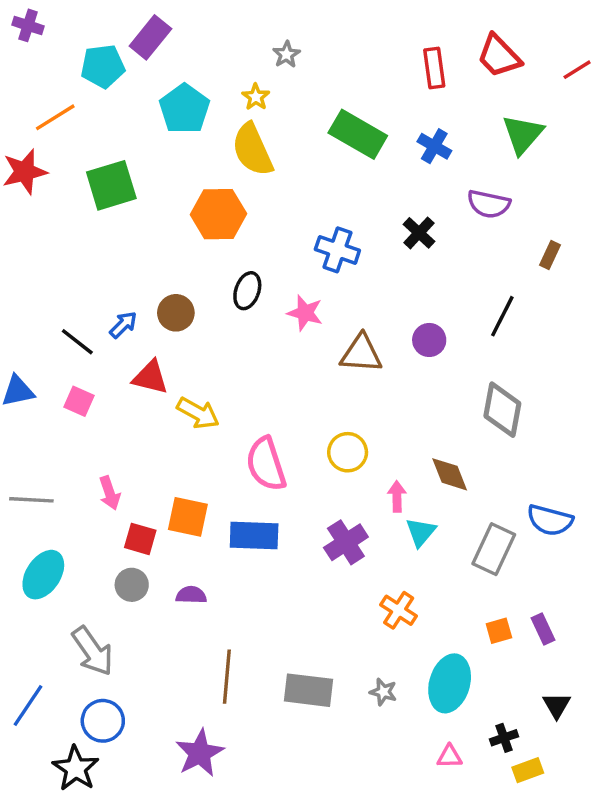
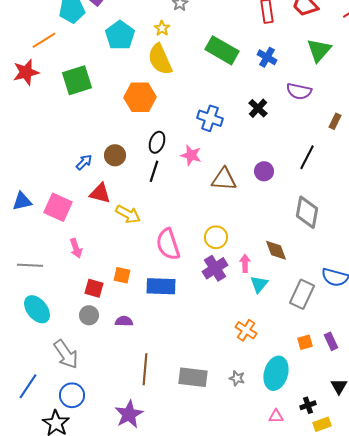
black line: (77, 342) -> (154, 171), moved, turned 70
pink square: (79, 401) -> (58, 207), size x1.6
pink arrow: (110, 493) -> (76, 248), moved
orange square: (188, 517) -> (122, 275), size x0.7
purple cross: (346, 542) -> (215, 268), moved
cyan ellipse: (43, 575) -> (37, 309), turned -72

